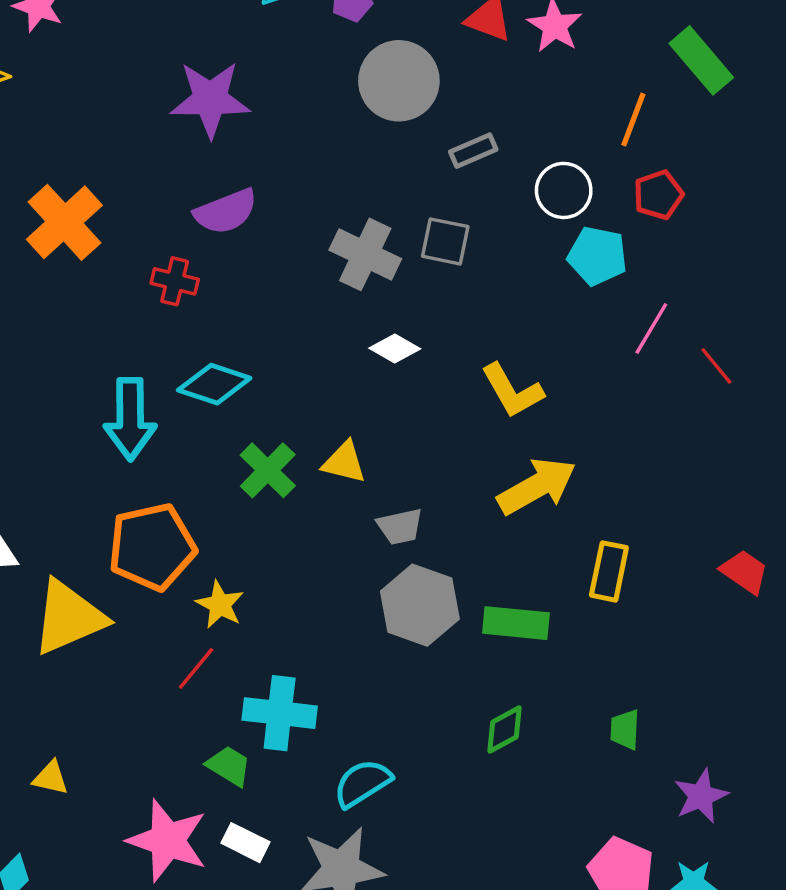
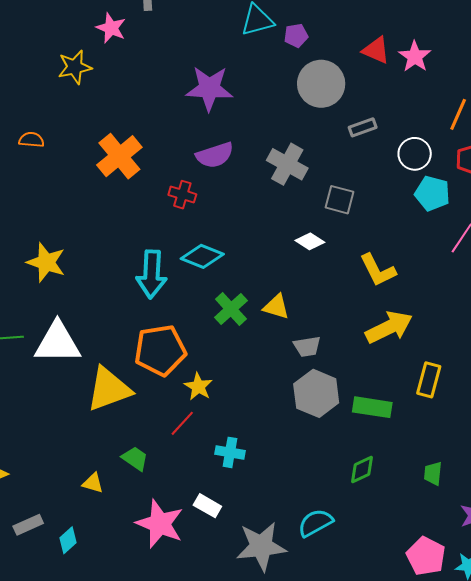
gray square: (445, 241) -> (339, 200), moved
gray cross: (365, 254) -> (287, 164), moved
cyan cross: (280, 713) -> (230, 452), size x0.7
green trapezoid: (229, 766) -> (135, 458), moved
cyan semicircle: (362, 783) -> (315, 523), moved
white rectangle: (245, 843) -> (207, 506), moved

